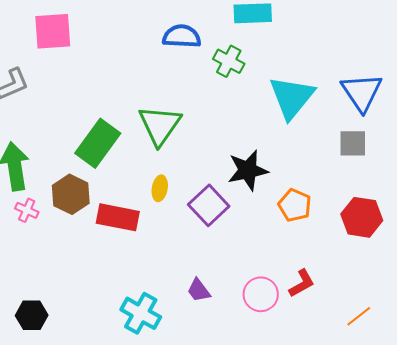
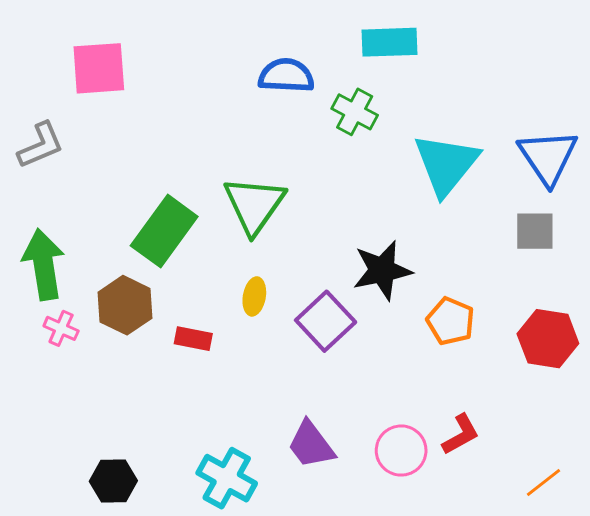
red rectangle: (118, 217) -> (193, 339), size x0.6
purple trapezoid: (199, 290) -> (311, 445), size x1.4
black hexagon: (32, 315) -> (113, 481), moved

